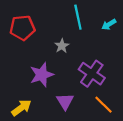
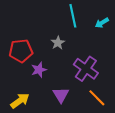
red pentagon: (22, 28) -> (21, 51), moved
purple star: (42, 75) -> (39, 70), size x0.7

